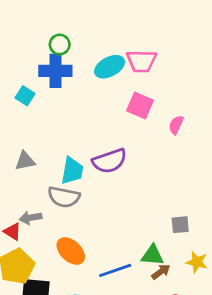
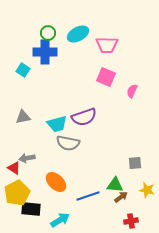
cyan ellipse: (110, 67) -> (78, 34), moved
cyan trapezoid: (72, 171) -> (57, 124), turned 65
gray semicircle: (64, 197) -> (68, 143), moved

